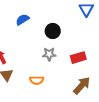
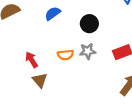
orange semicircle: (37, 80) -> (65, 55), moved

